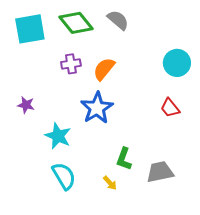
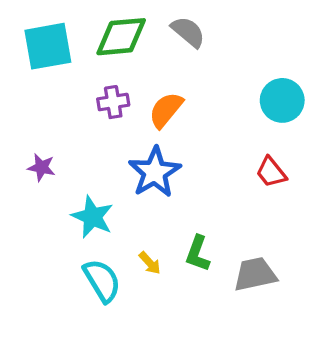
green diamond: (76, 23) -> (121, 37), turned -56
yellow arrow: (110, 183) -> (150, 263), moved

